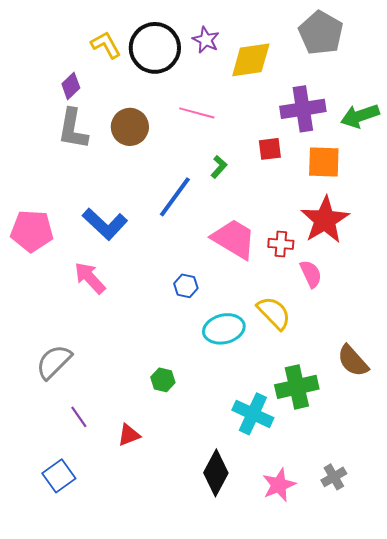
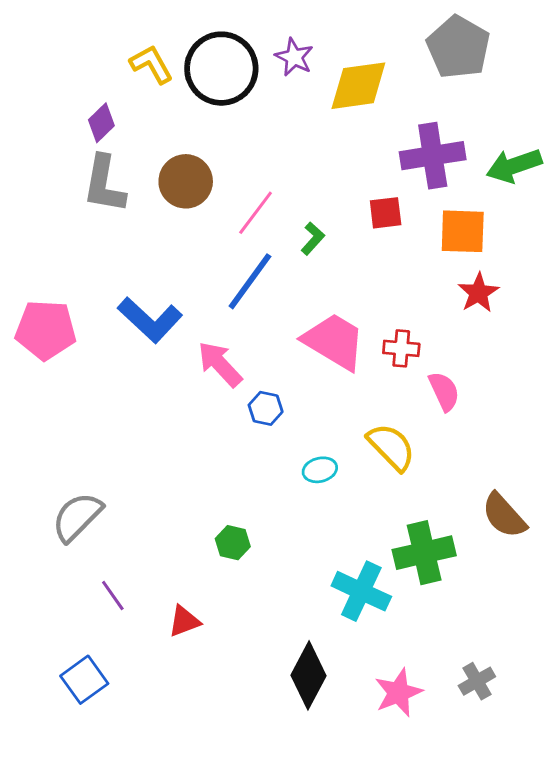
pink line: (197, 113) -> (256, 213), moved, turned -68
red star: (325, 220) -> (478, 293), moved, size x0.6
pink arrow: (90, 278) -> (220, 364), moved
cyan ellipse: (224, 329) -> (320, 470), size x0.6

